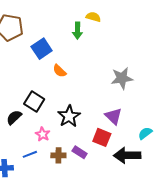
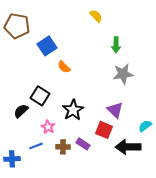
yellow semicircle: (93, 17) -> (96, 16), turned 32
green arrow: (77, 31) -> (116, 45), moved

